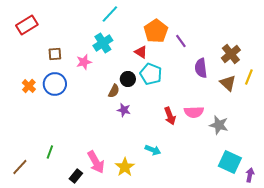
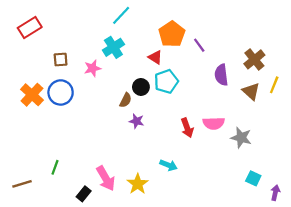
cyan pentagon: (151, 74) -> (166, 81), turned 30
orange cross: (29, 86) -> (32, 95), size x1.5
cyan square: (230, 162) -> (253, 178), size x0.6
brown line: (20, 167) -> (22, 184), turned 30

